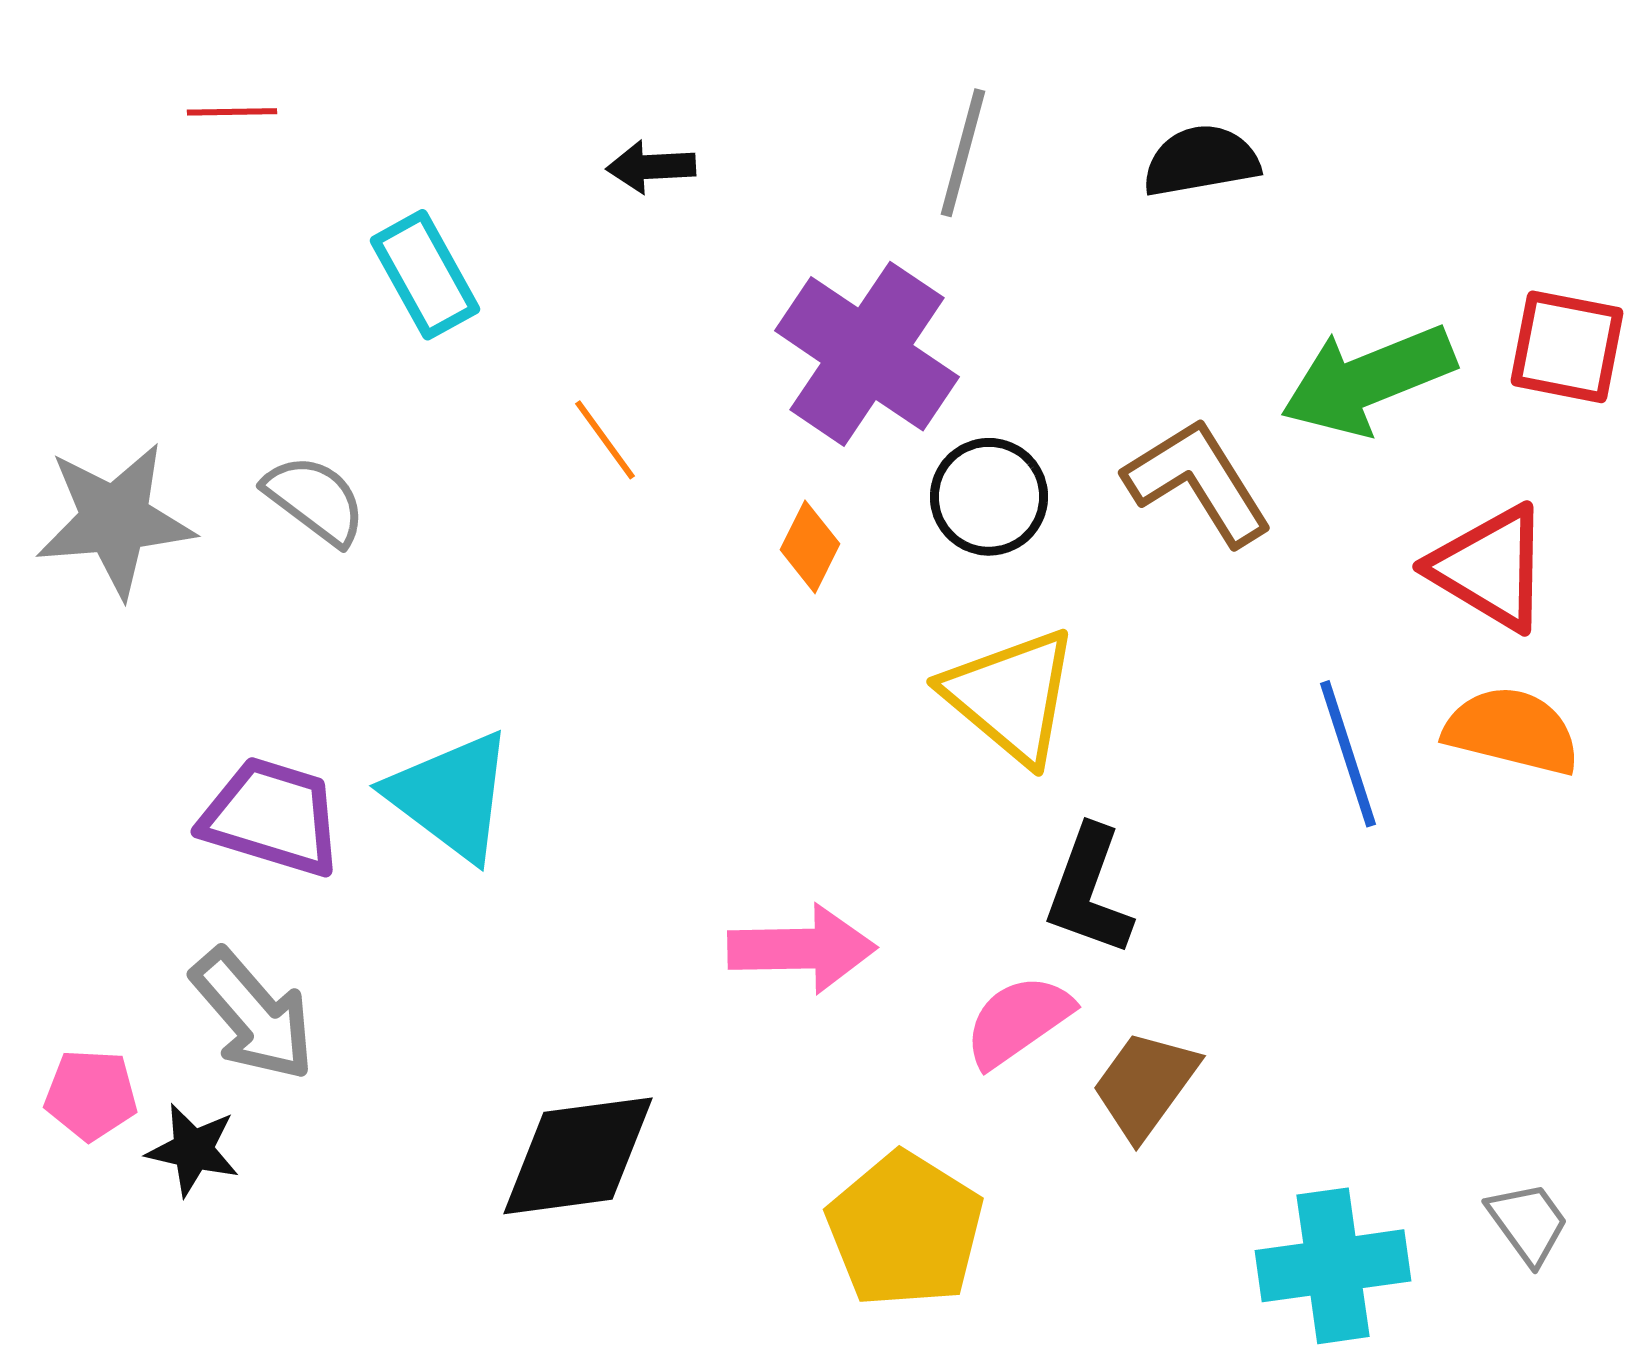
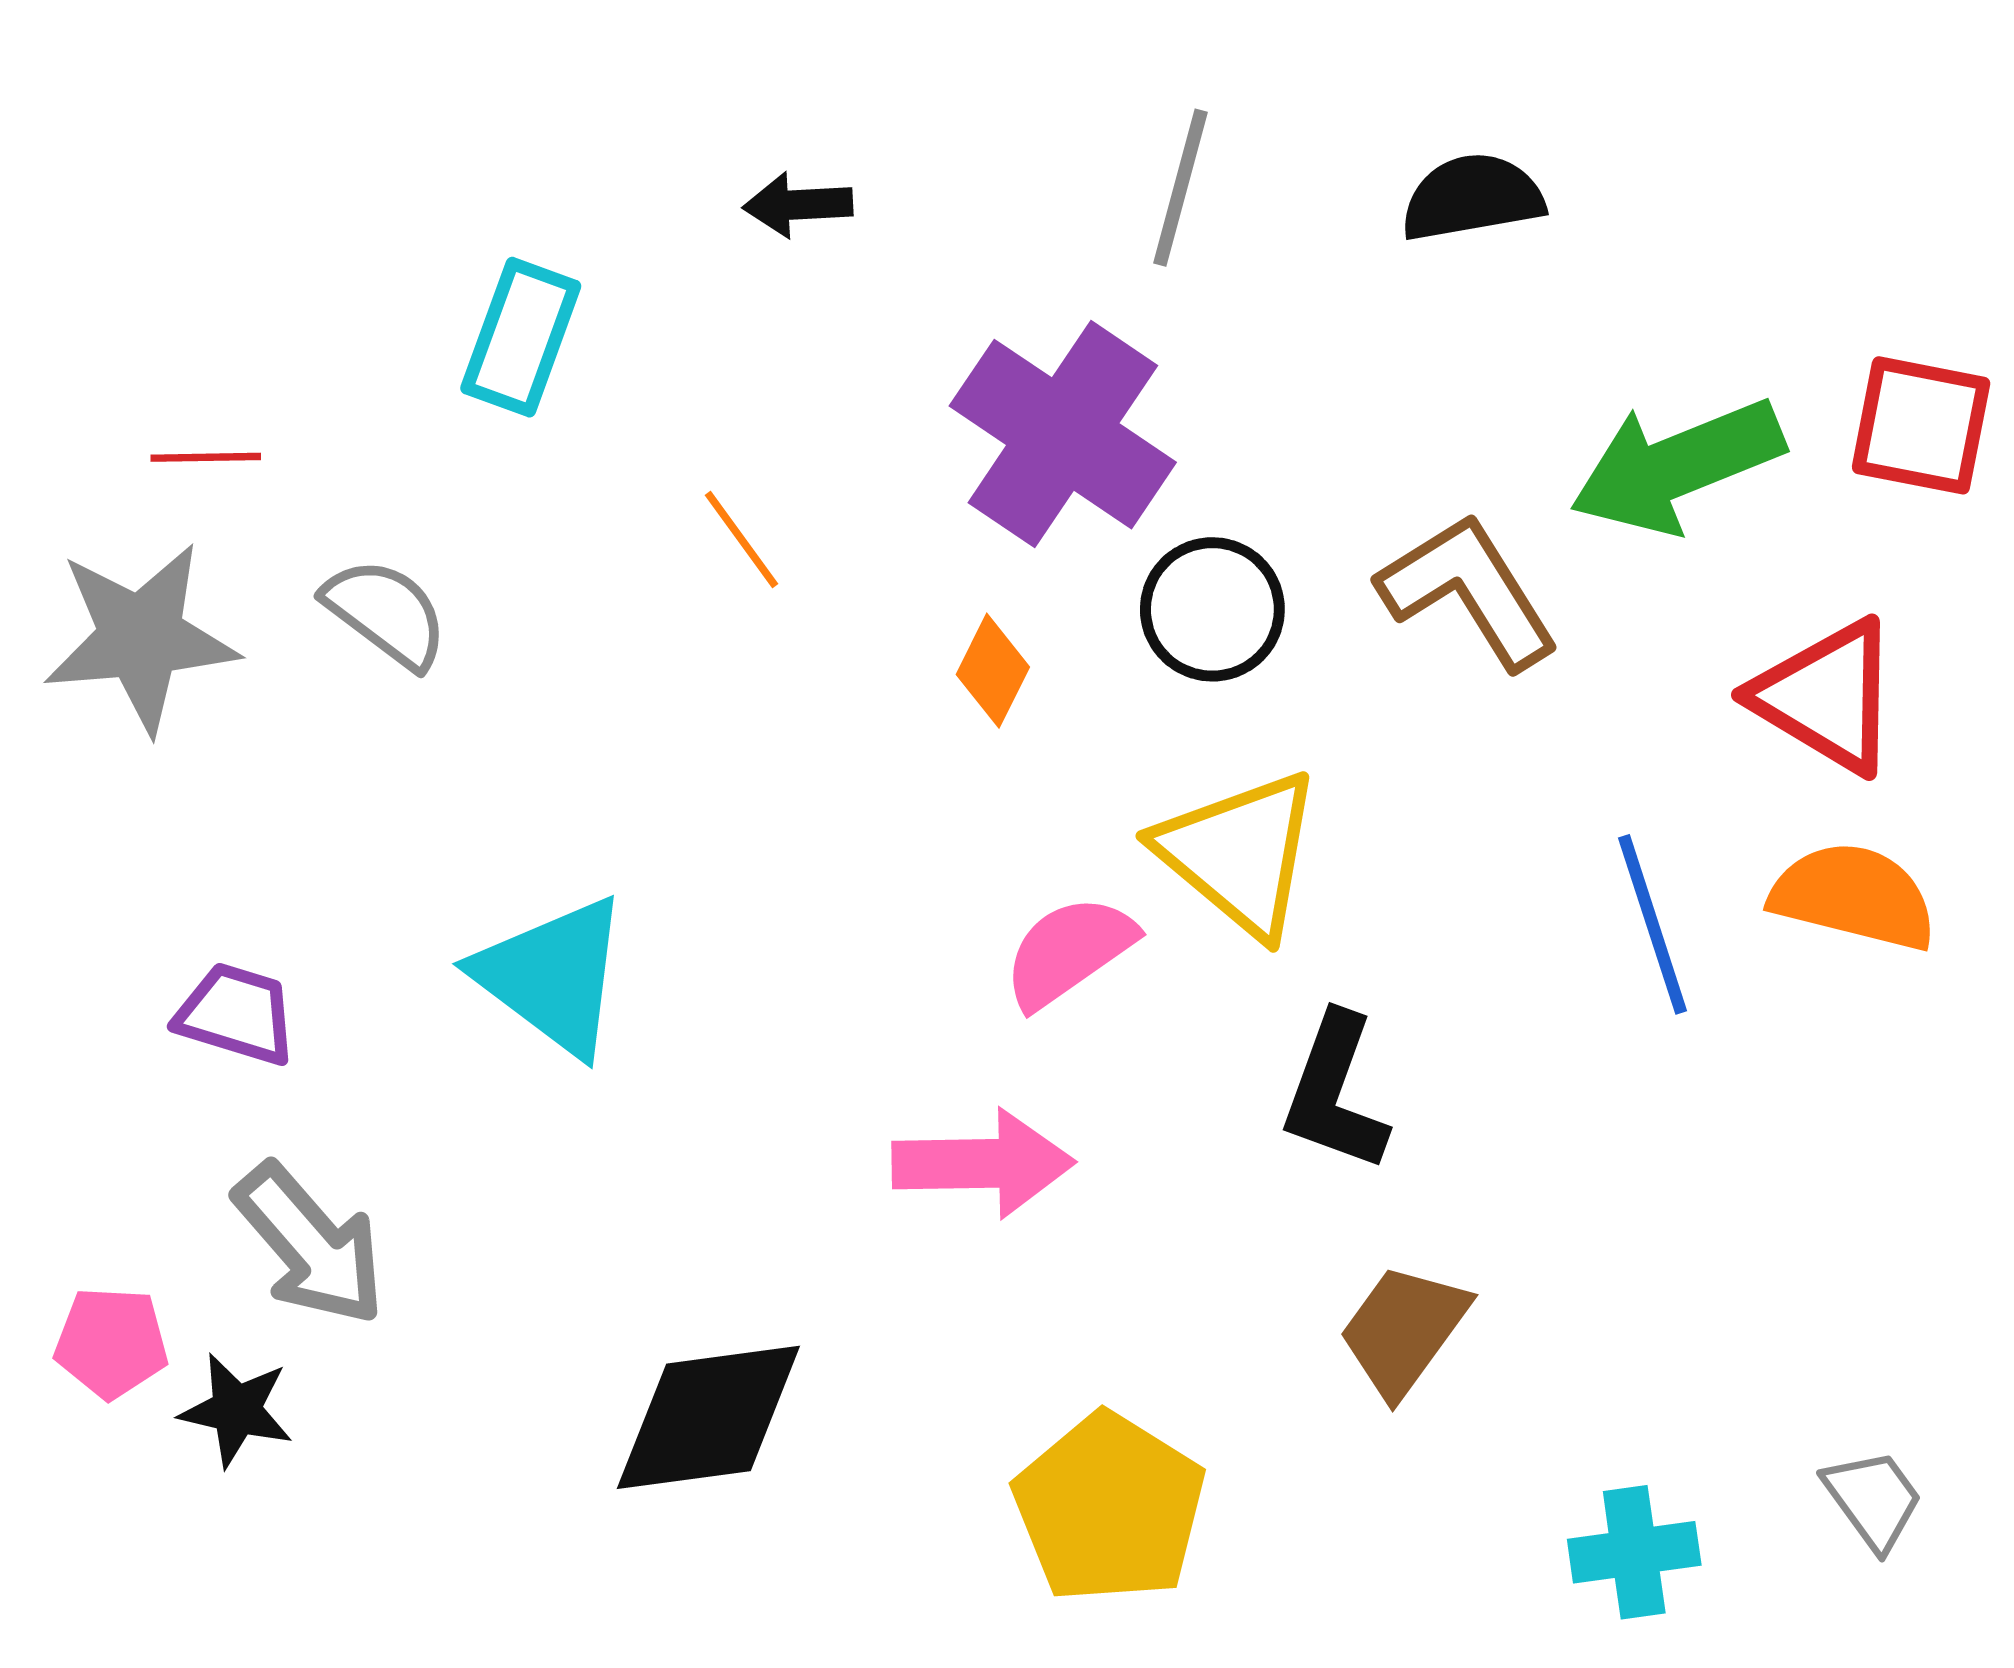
red line: (232, 112) -> (206, 457), moved
cyan rectangle: (425, 275) -> (521, 337), turned 49
purple trapezoid: (272, 817) -> (236, 1014), moved, size x0.7
pink semicircle: (1018, 1021) -> (1069, 951), moved
cyan cross: (1333, 1266) -> (1634, 1552), size x0.7

